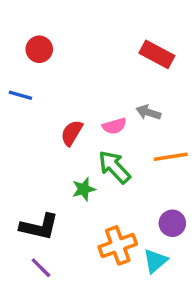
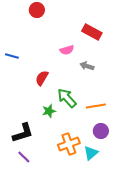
red circle: (39, 49) -> (37, 10), moved
pink semicircle: (114, 126) -> (67, 50), moved
orange line: (171, 157) -> (96, 106), moved
black L-shape: (39, 227) -> (23, 133), turned -30

